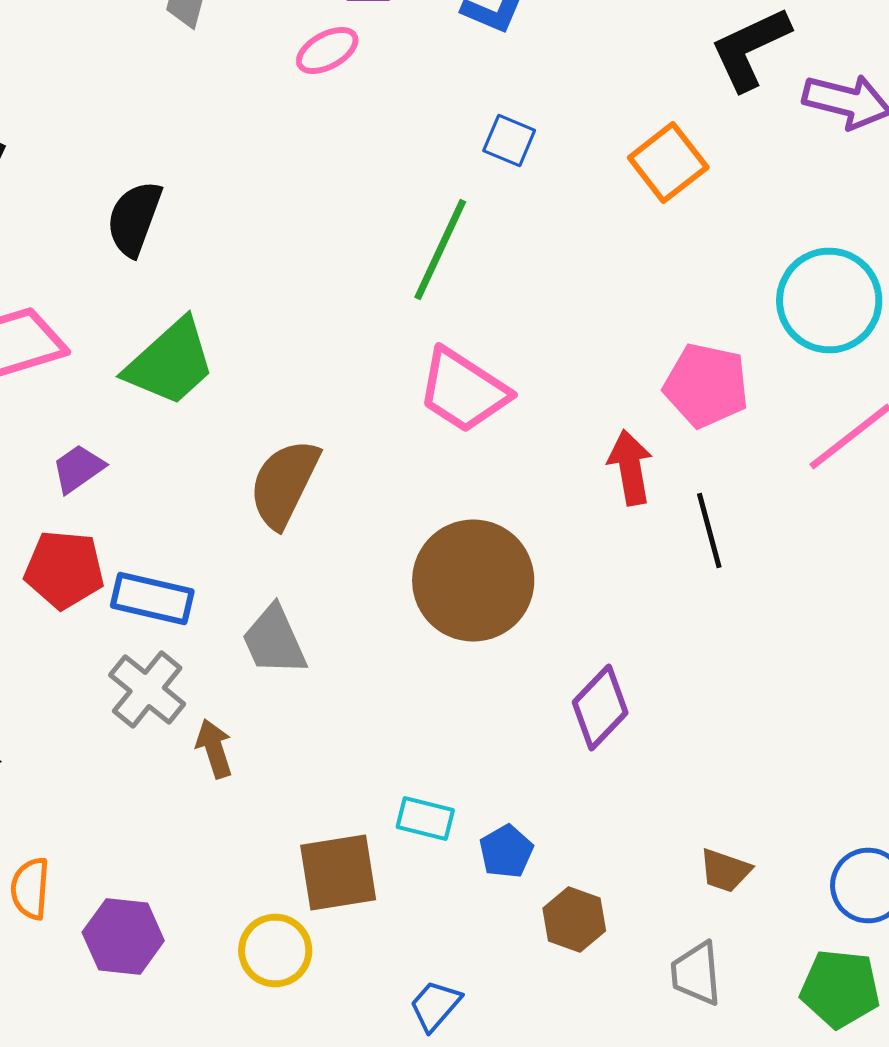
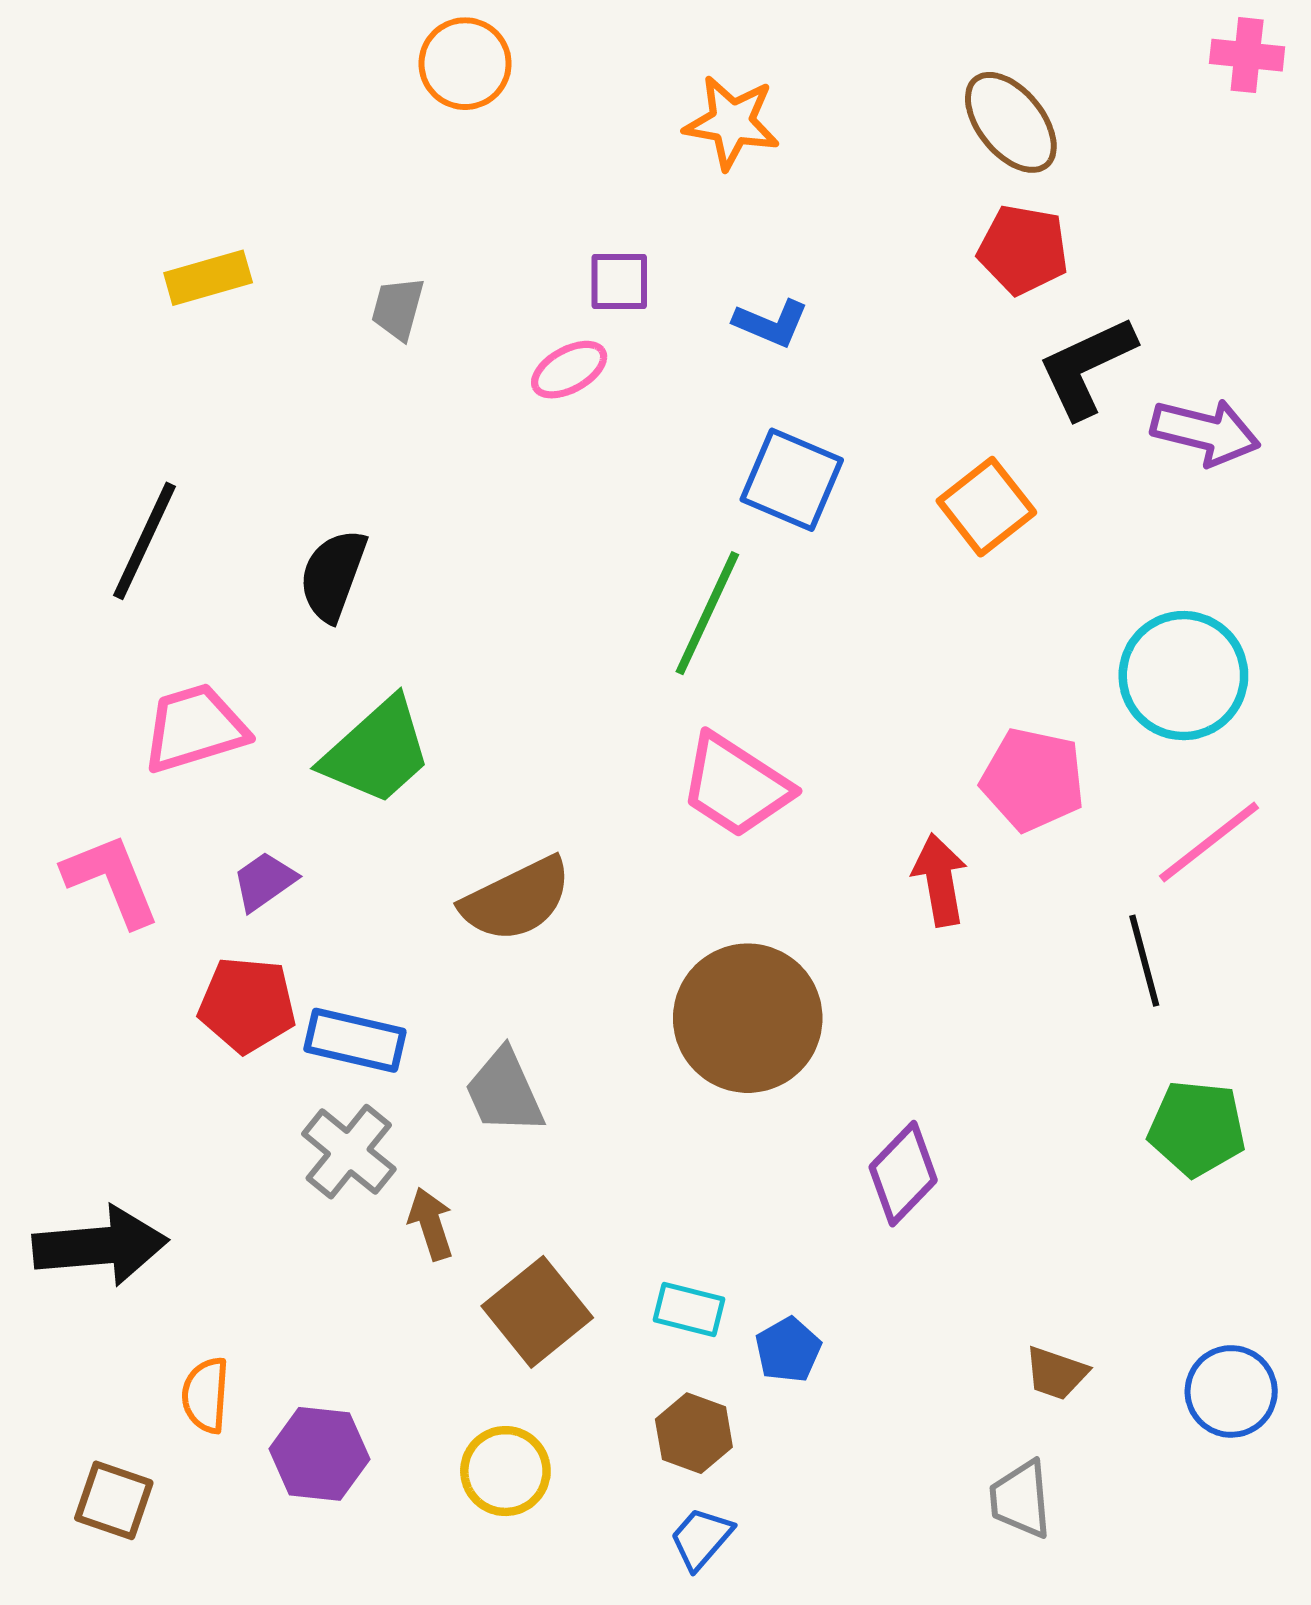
blue square: (509, 140) -> (792, 480), size x1.6
brown semicircle: (284, 484) -> (516, 899), turned -142
black line: (709, 530) -> (1144, 961), moved
brown square: (338, 872) -> (537, 1312), moved, turned -30
brown hexagon: (574, 920) -> (694, 1433), moved
green pentagon: (840, 988) -> (1197, 1128), moved

